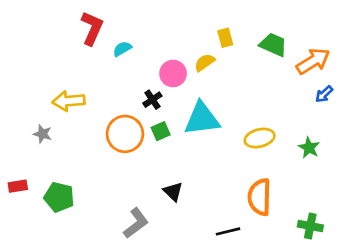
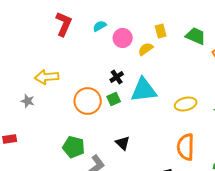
cyan semicircle: (122, 49) -> (100, 26), moved
pink circle: (173, 73) -> (123, 38), moved
black cross: (152, 100) -> (117, 77), moved
green pentagon: (59, 197) -> (74, 147), moved

